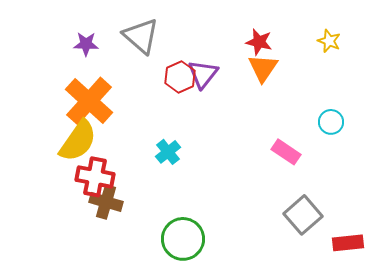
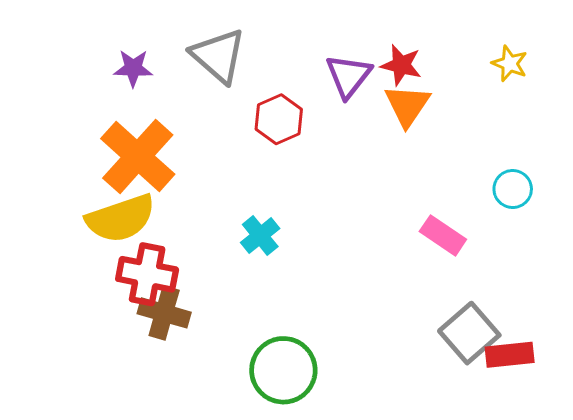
purple triangle: (203, 74) -> (348, 76), moved
yellow semicircle: (78, 141) -> (121, 218), turned 36
red rectangle: (348, 243) -> (510, 355), moved

